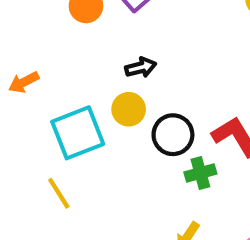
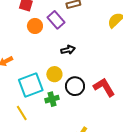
black arrow: (141, 67) -> (68, 50), moved
green cross: (200, 173) -> (52, 99), moved

